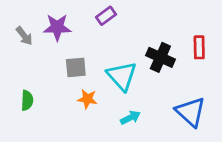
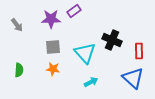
purple star: (57, 27) -> (51, 19), moved
red rectangle: (199, 47) -> (139, 51), moved
orange star: (87, 99) -> (53, 69), moved

